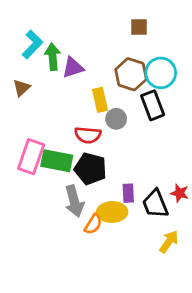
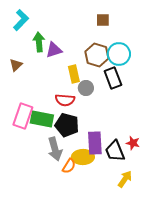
cyan L-shape: (32, 45) -> (21, 20), moved
purple rectangle: (128, 193) -> (95, 143), size x1.6

